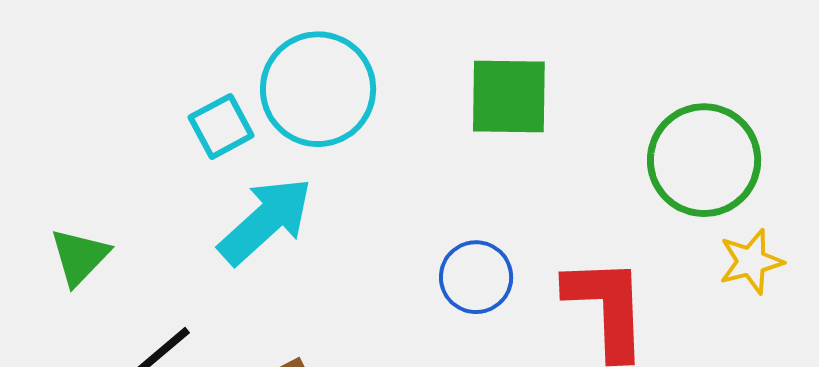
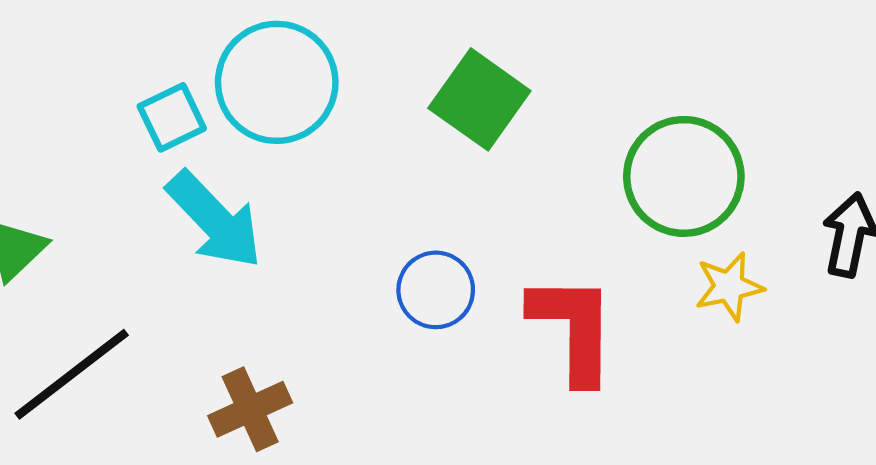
green square: (509, 97) -> (479, 99), turned 32
cyan arrow: (266, 221) -> (215, 220), turned 86

